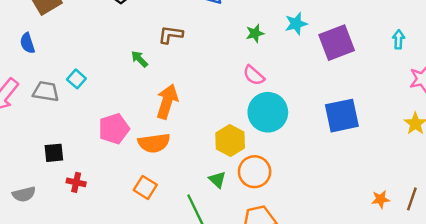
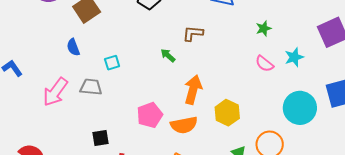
cyan star: (296, 24) -> (294, 57), moved
cyan square: (76, 79) -> (112, 63), moved, turned 35
cyan circle: (268, 112) -> (300, 108), moved
yellow hexagon: (230, 141) -> (227, 113), moved

